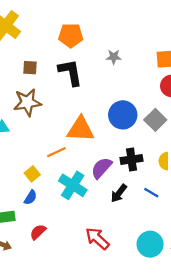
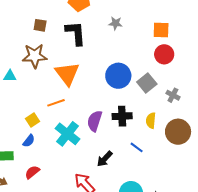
orange triangle: (81, 129) -> (67, 74), moved, turned 44
purple semicircle: (101, 168) -> (95, 121), turned -30
black arrow: (119, 193) -> (105, 159), moved

